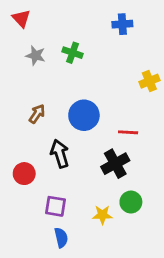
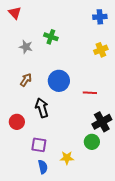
blue cross: (122, 24) -> (100, 17), moved
gray star: (36, 55) -> (26, 47), moved
yellow cross: (149, 81) -> (101, 50), moved
black cross: (115, 164) -> (102, 122), moved
yellow star: (102, 215) -> (67, 158), moved

